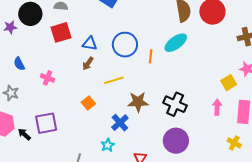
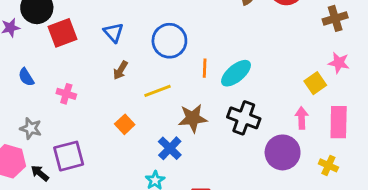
red square: (61, 32) -> (63, 33), moved
cyan ellipse: (176, 43) -> (236, 73), moved
blue triangle: (90, 44) -> (114, 32), moved, turned 42
orange line: (151, 56) -> (205, 68), moved
gray star: (11, 93) -> (31, 128), moved
purple circle: (176, 141) -> (283, 152), moved

